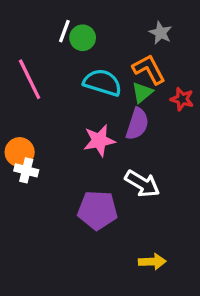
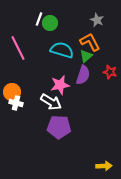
red star: (182, 99) -> (110, 72), moved
white arrow: (142, 184) -> (51, 102), moved
yellow arrow: (152, 262) -> (104, 166), moved

